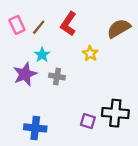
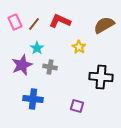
red L-shape: (68, 24) -> (60, 21), turned 80
black cross: (115, 113) -> (101, 77), moved
blue cross: (35, 128) -> (33, 99), moved

